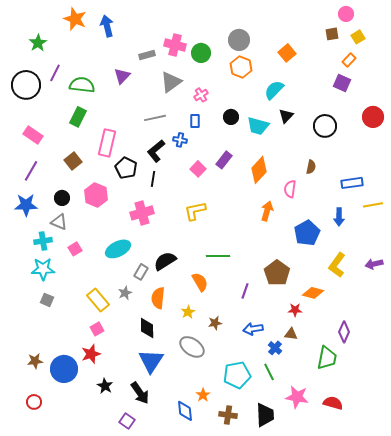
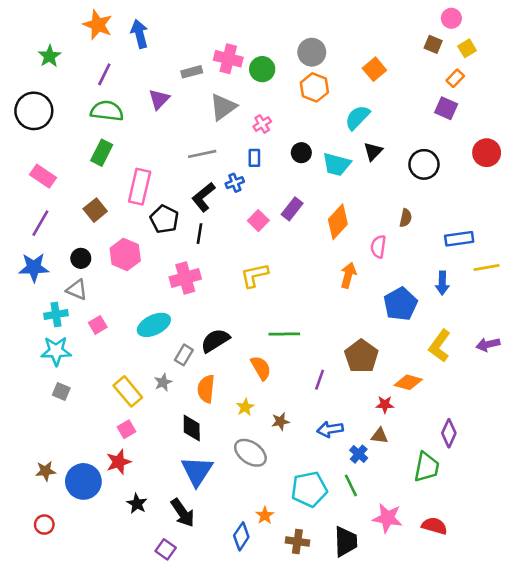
brown square: (332, 34) -> (433, 44), turned 32
purple line: (55, 73) -> (104, 74), moved
blue cross: (180, 140) -> (235, 183), turned -32
blue diamond: (185, 411) -> (241, 536), turned 40

